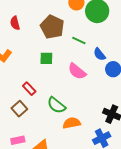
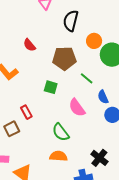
red semicircle: (15, 23) -> (29, 45), turned -40
brown pentagon: (52, 27) -> (64, 58), turned 30
green semicircle: (56, 105) -> (61, 132), moved

